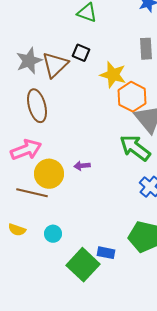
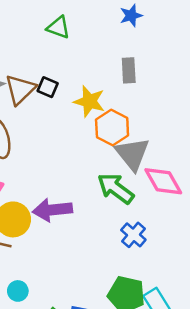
black square: (81, 53) -> (48, 87), moved
purple arrow: (82, 166) -> (52, 210), size x2.0

